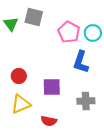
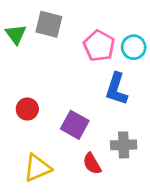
purple square: (52, 87) -> (75, 125), turned 30
yellow triangle: (21, 104) -> (37, 168), moved
red semicircle: (49, 121) -> (92, 164), moved, turned 49

